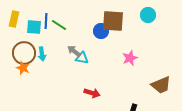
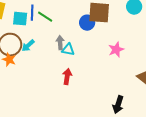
gray arrow: (74, 51) -> (60, 43), turned 48
cyan arrow: (42, 54) -> (28, 46), turned 56
red arrow: (92, 93) -> (67, 77), moved, turned -98

